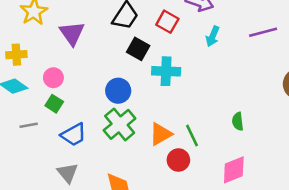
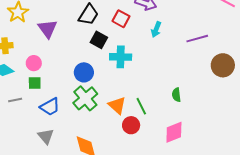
purple line: (263, 32) -> (197, 39), moved
green square: (54, 104) -> (35, 83), turned -32
orange triangle: (161, 134) -> (117, 105), turned -48

